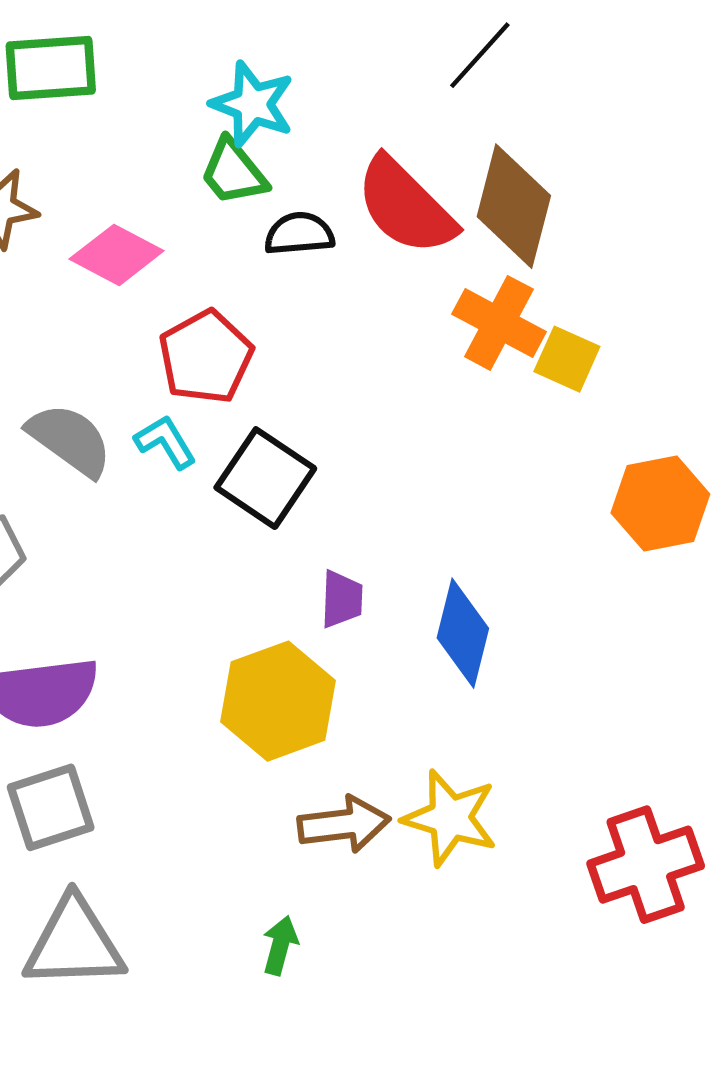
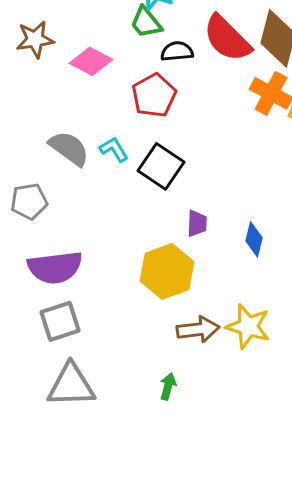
red pentagon: (206, 357) -> (154, 95), moved
blue diamond: (463, 633) -> (254, 239), size x0.7

